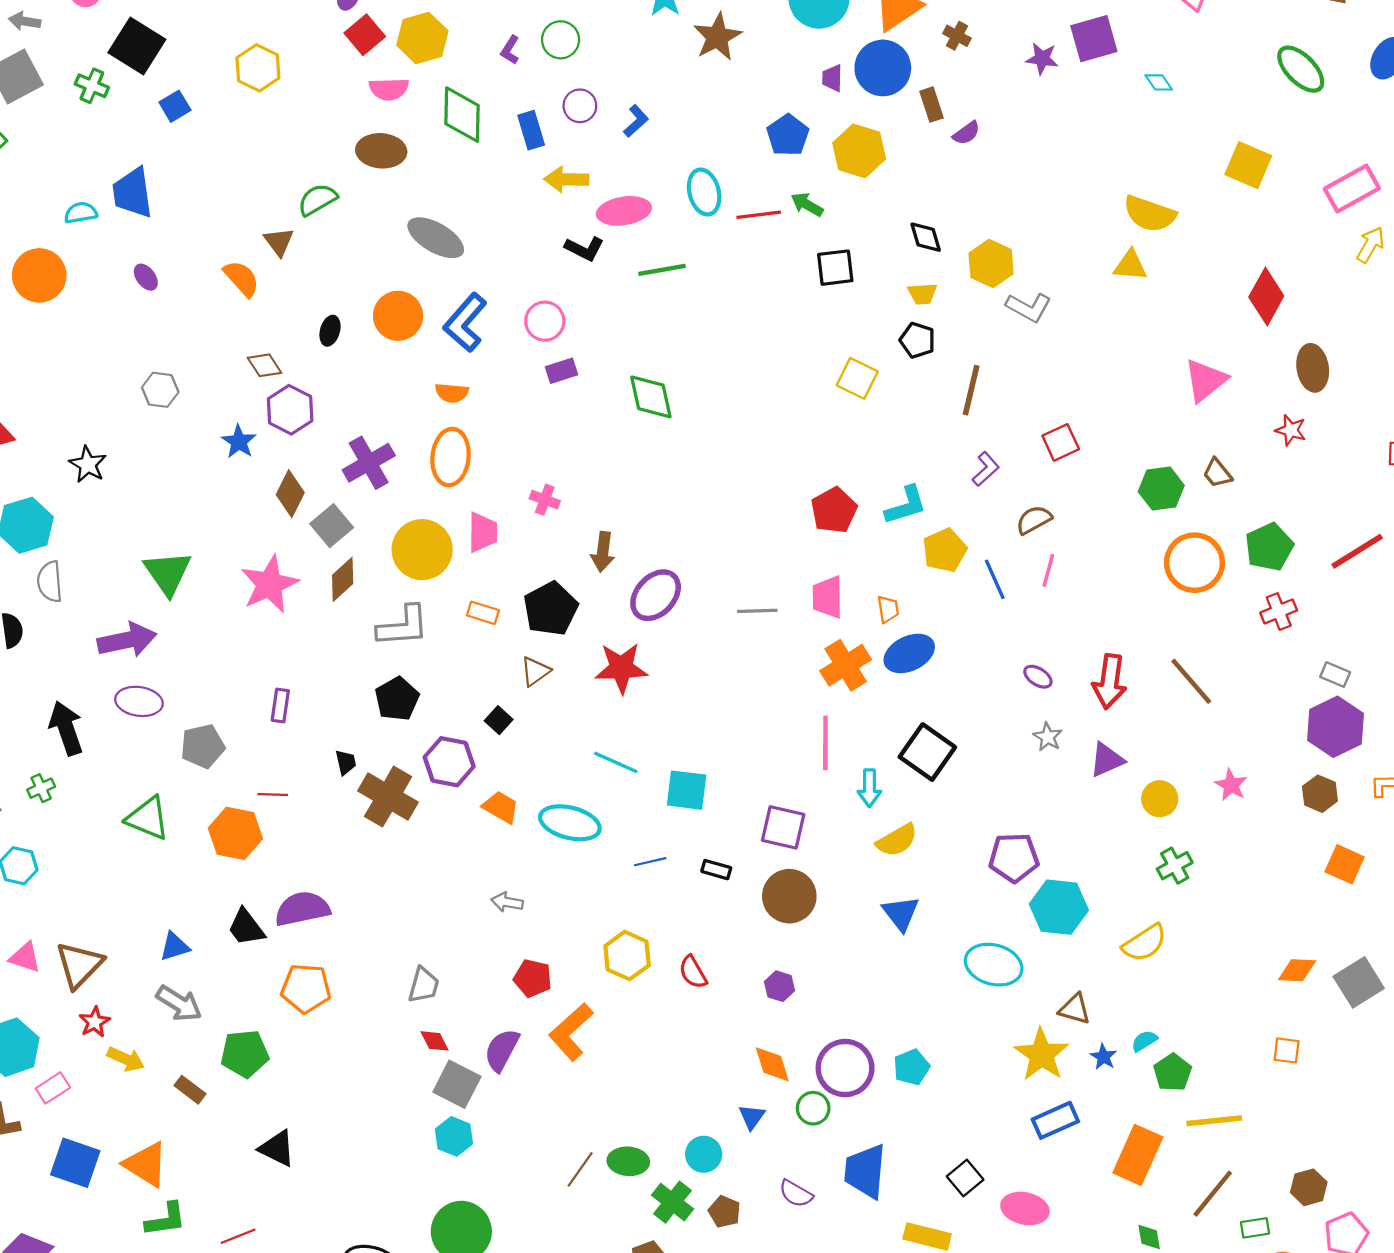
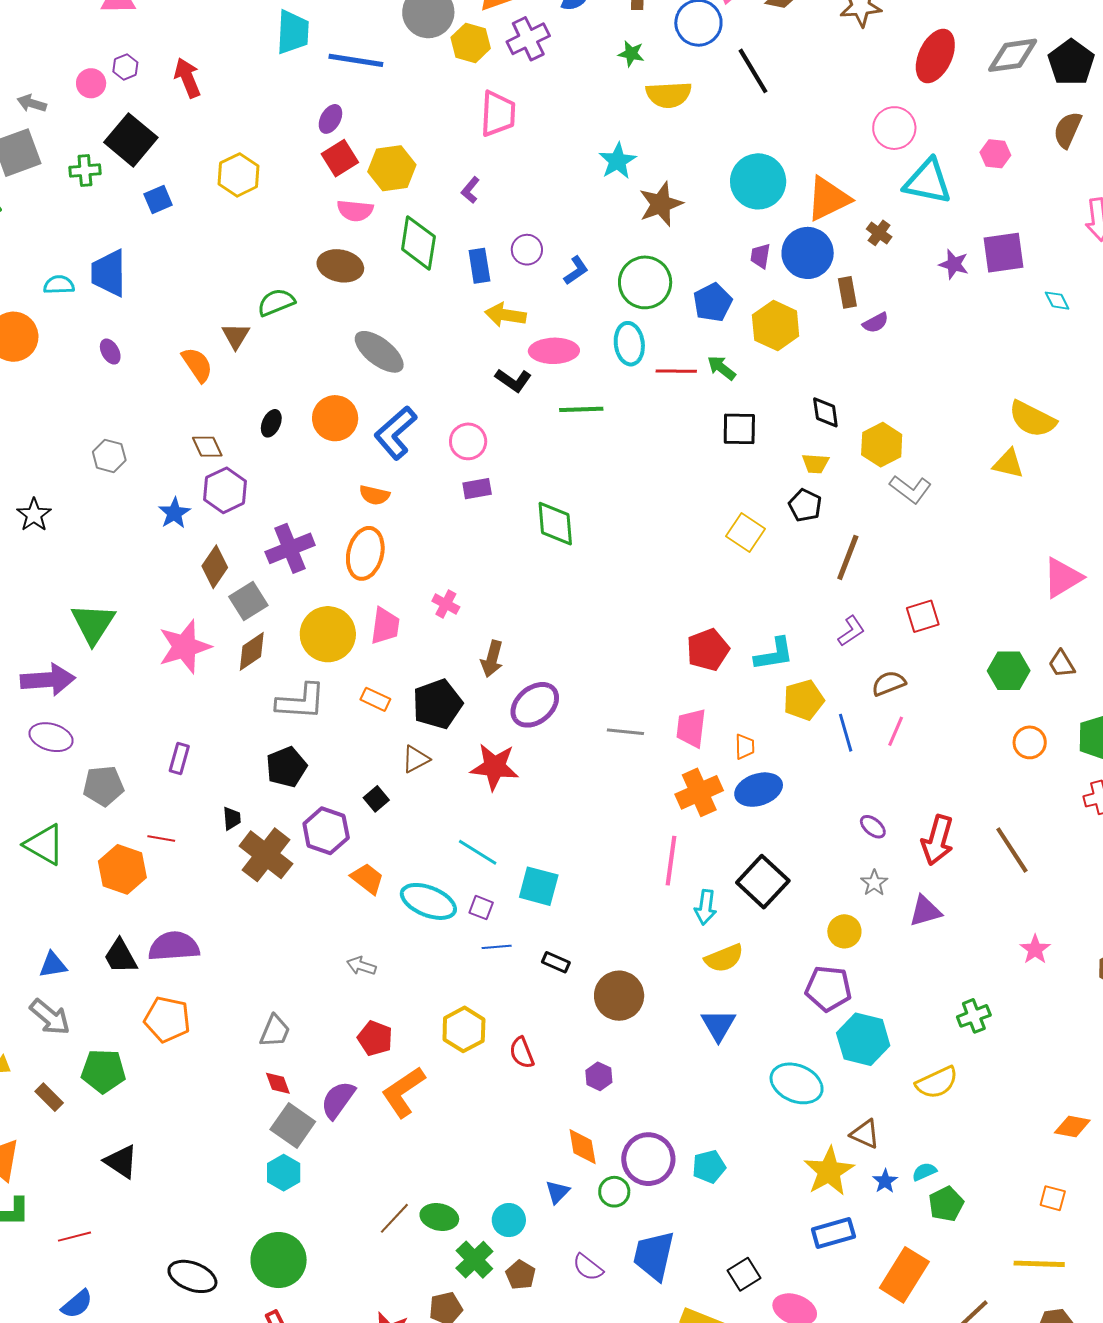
green circle: (561, 40) -> (645, 282), moved, size x1.5
green cross: (92, 86) -> (85, 171), turned -36
orange circle: (1194, 563) -> (1030, 742), size x0.6
yellow circle: (1160, 799) -> (844, 931), moved
purple square: (783, 827) -> (481, 908), moved, size x0.6
yellow line: (1214, 1121) -> (1039, 1264), moved

